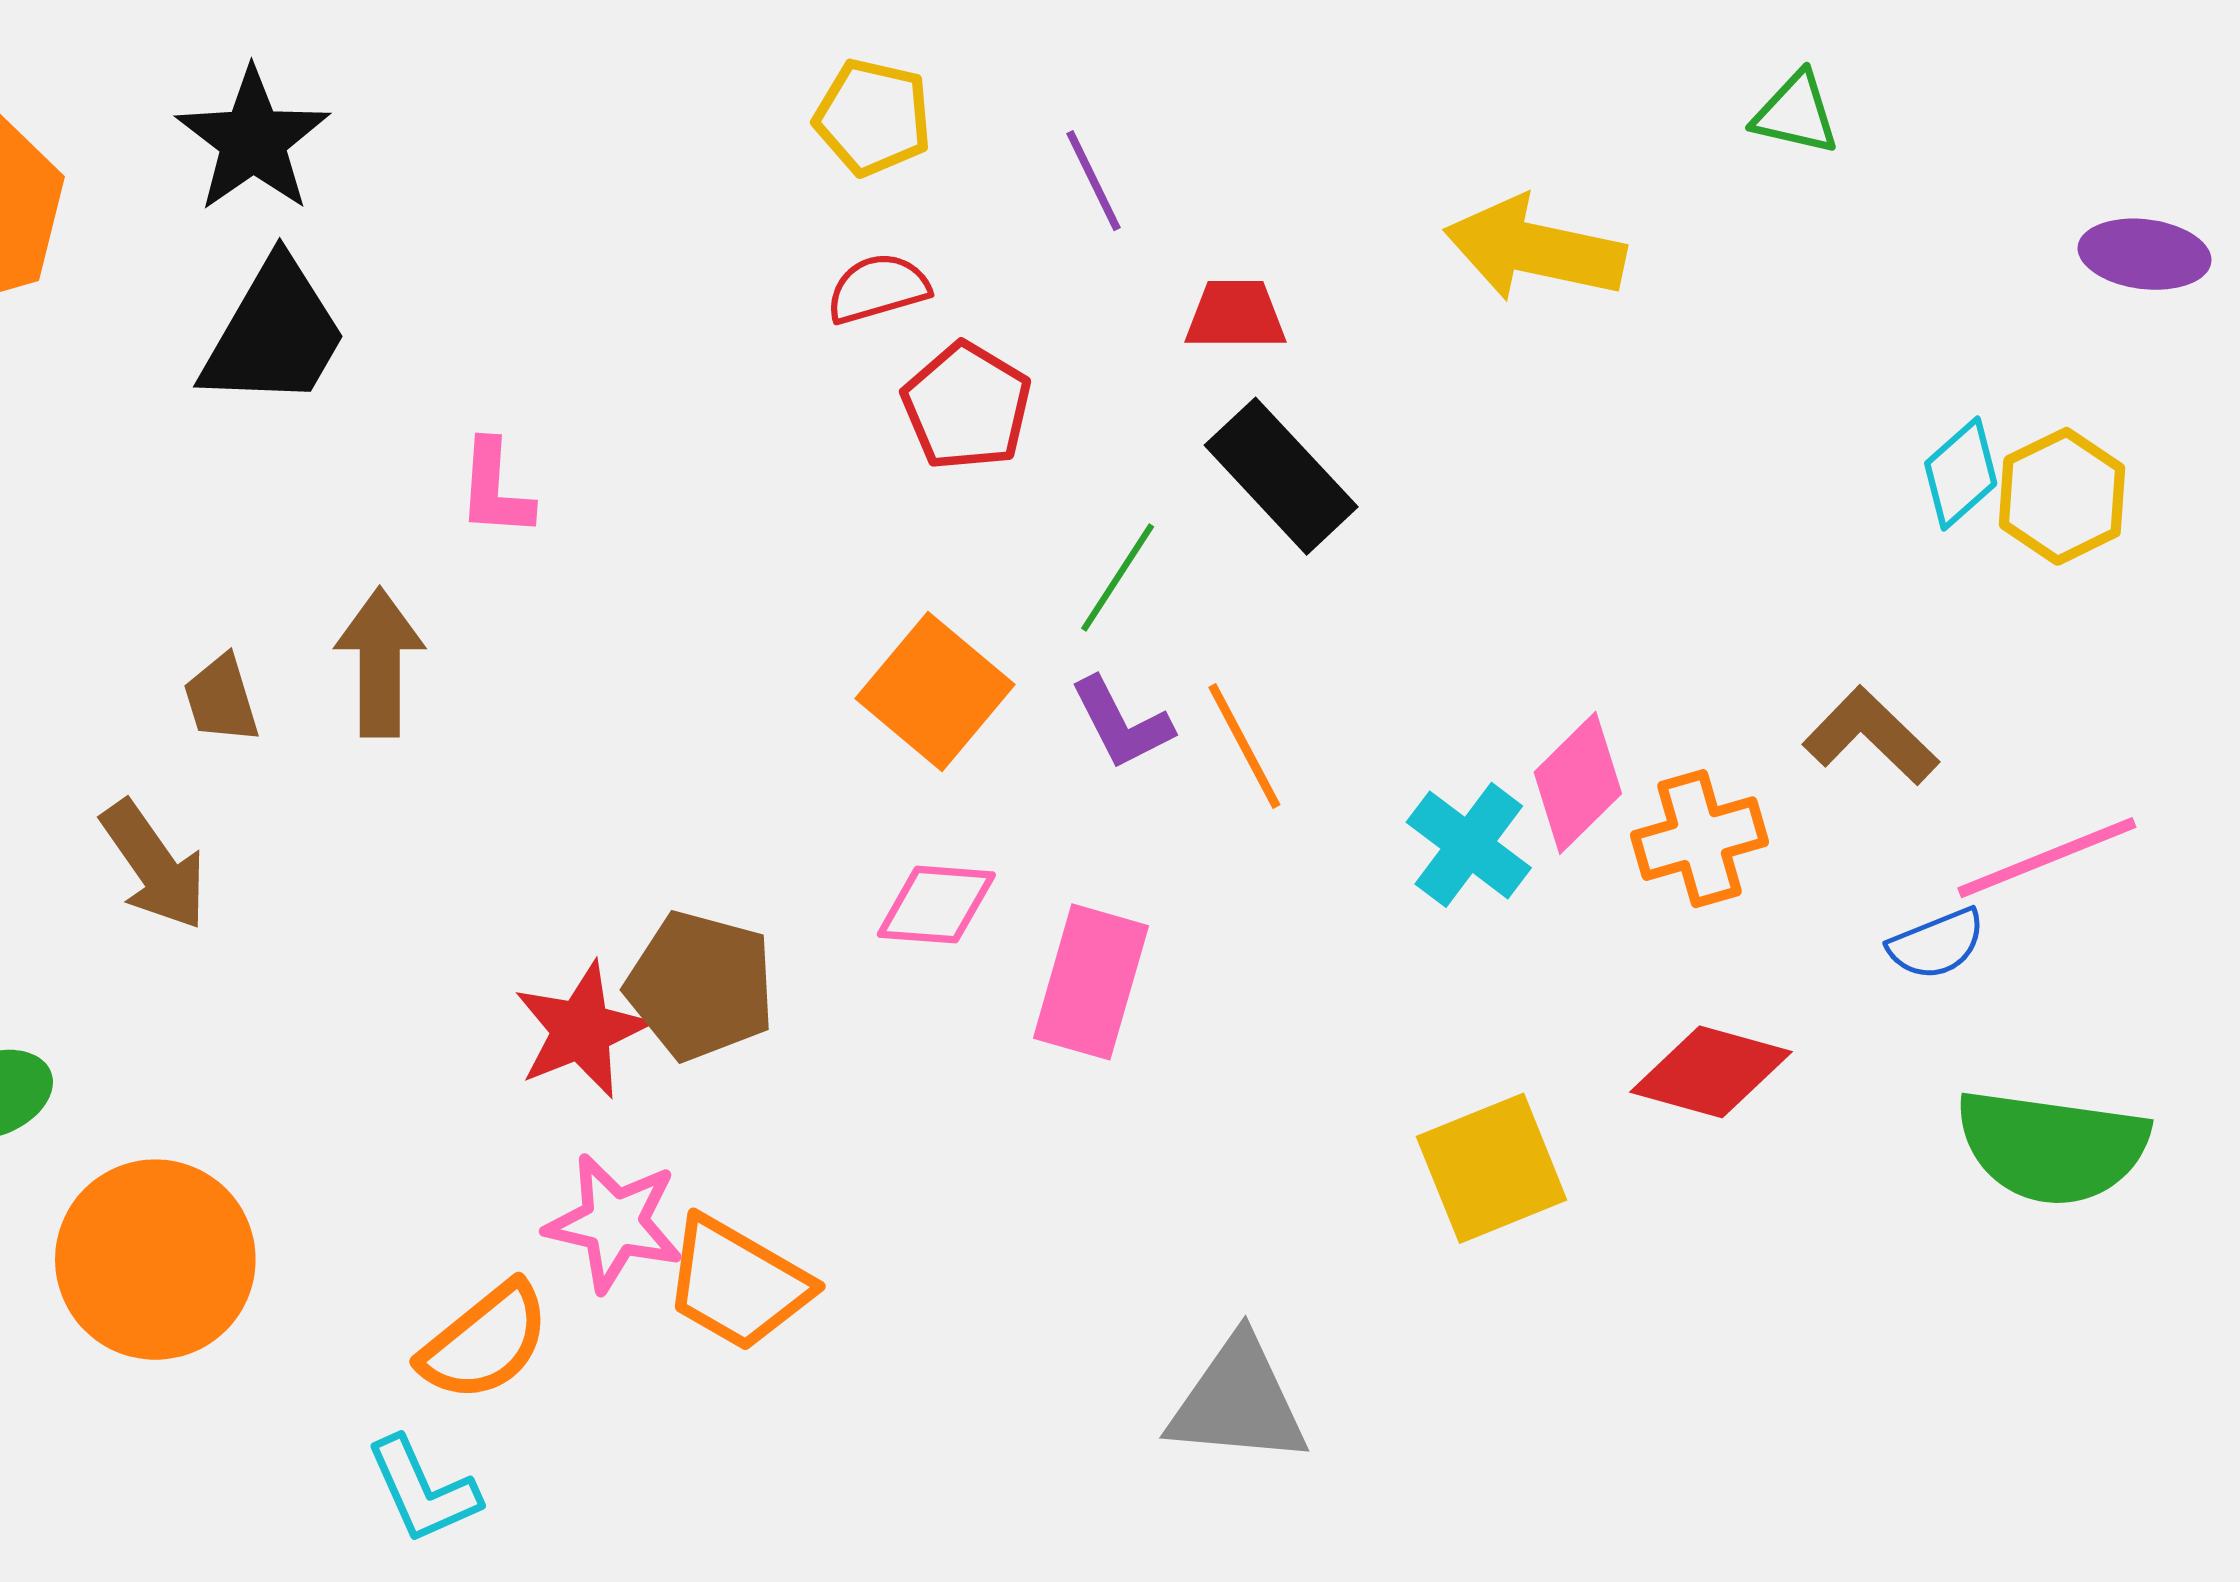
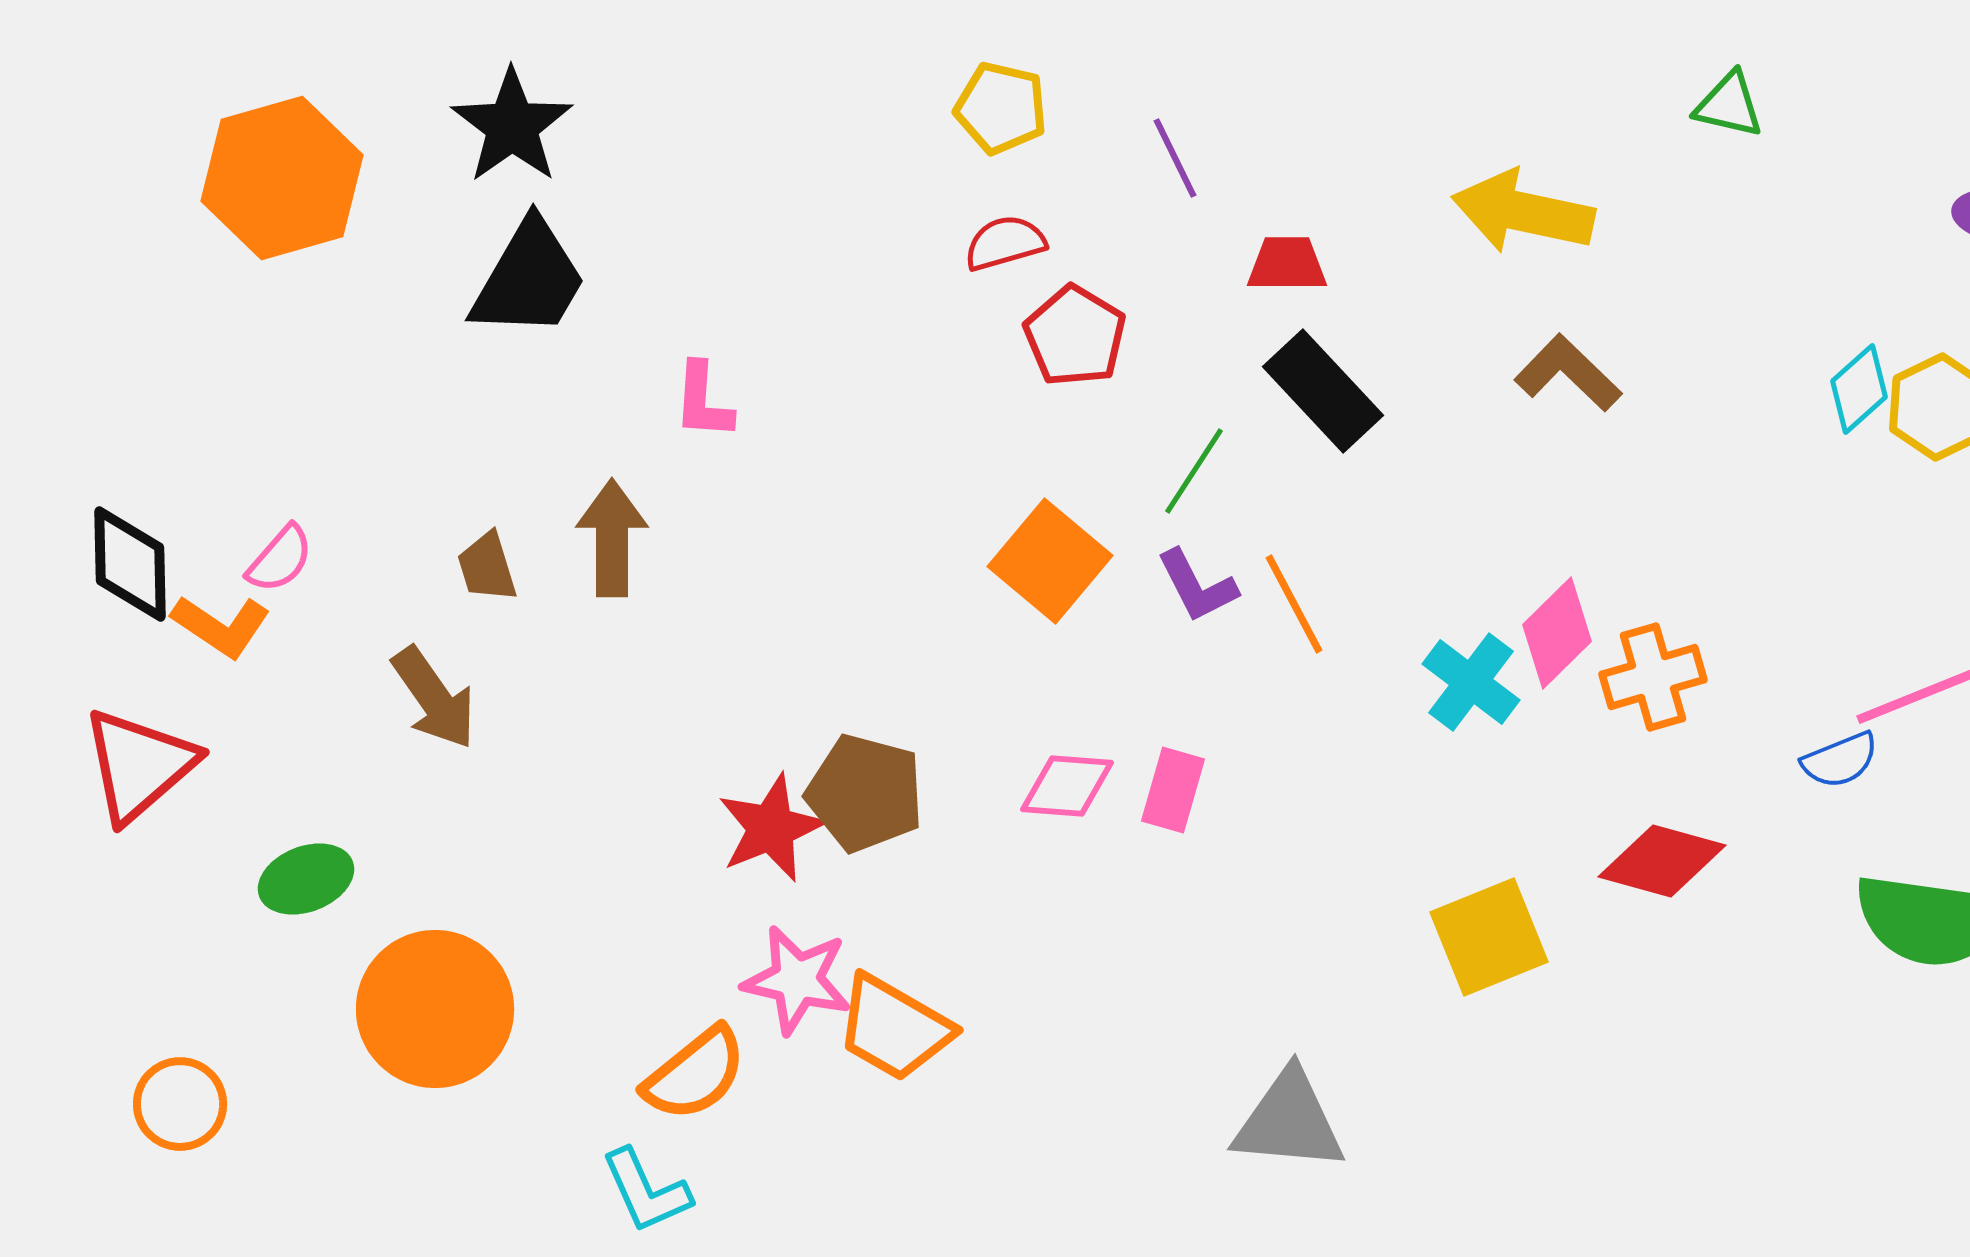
brown L-shape: (1871, 736) -> (1568, 373), moved
pink diamond: (936, 905) -> (1067, 786), moved
pink rectangle: (1091, 982) -> (1173, 790), size x0.7

